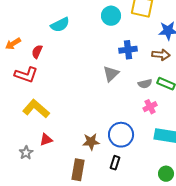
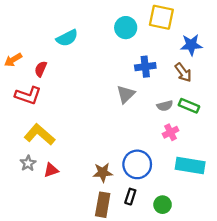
brown arrow: (161, 55) -> (183, 72), turned 48
gray star: (26, 153) -> (28, 163), moved
brown rectangle: (78, 170) -> (103, 205), moved
green circle: (166, 174) -> (163, 205), moved

